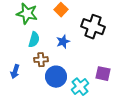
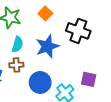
blue star: (63, 42) -> (47, 46), size x1.6
brown cross: (41, 60) -> (16, 65), moved

